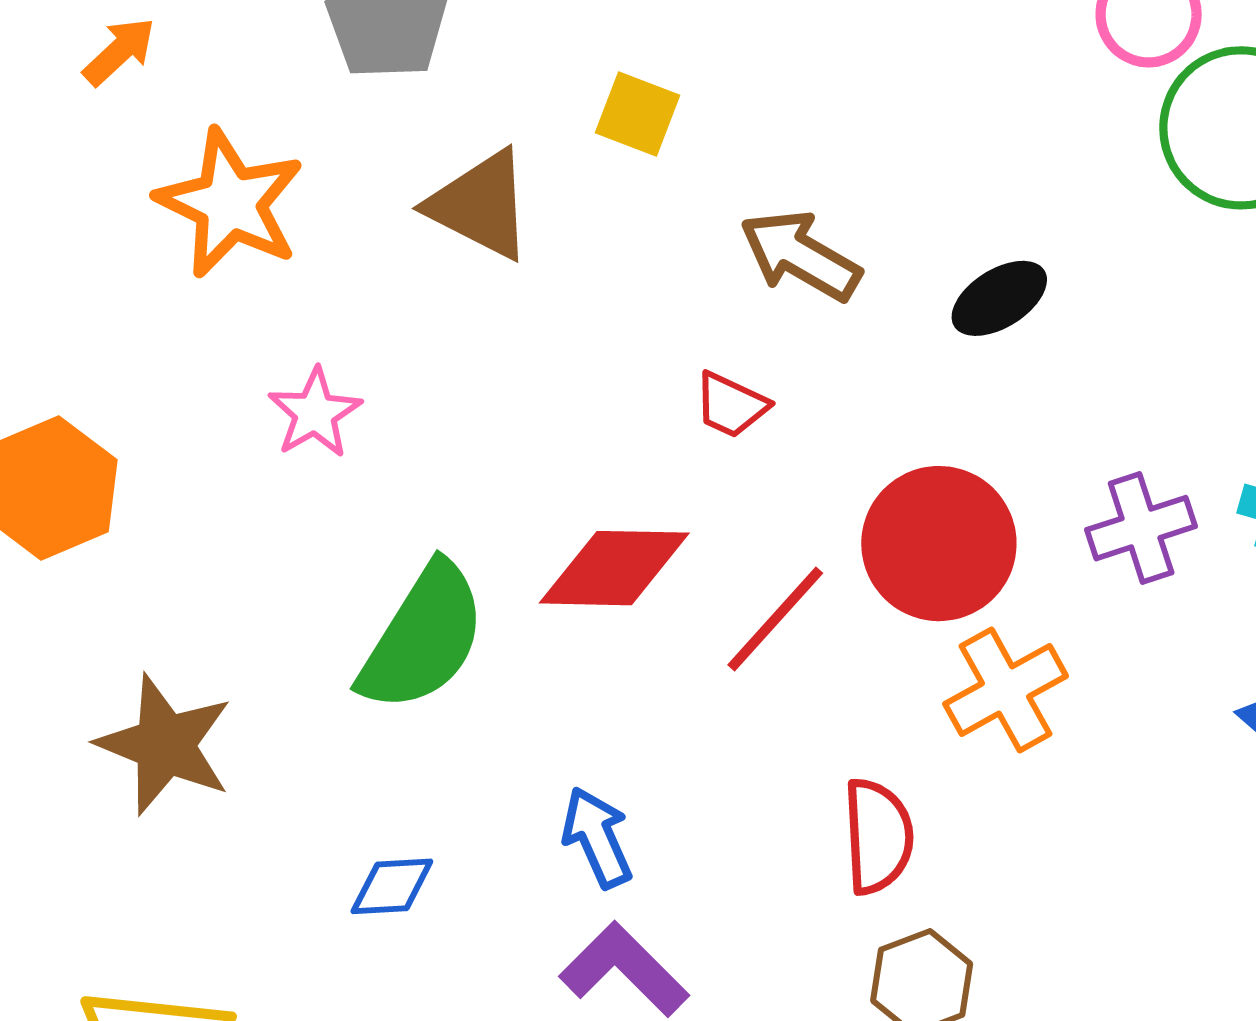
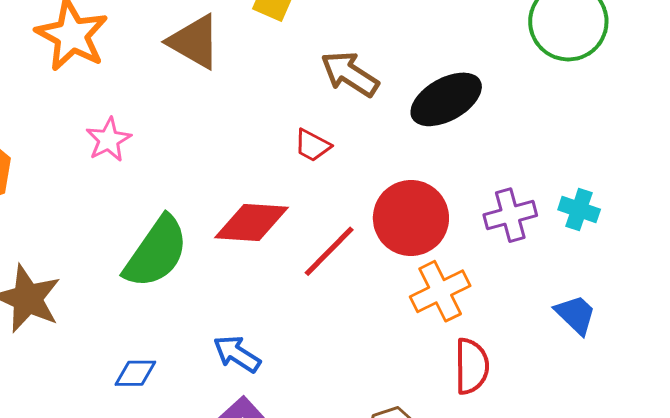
black ellipse: (999, 298) -> (446, 99), size x1.5
red semicircle: (878, 836) -> (472, 366), moved
blue arrow: (597, 837) -> (237, 354), turned -36

